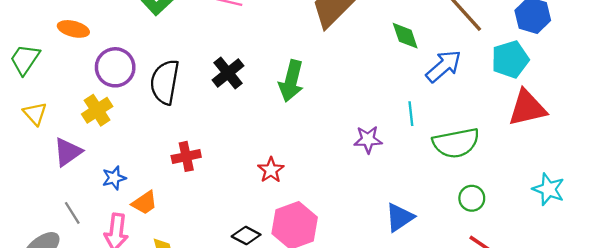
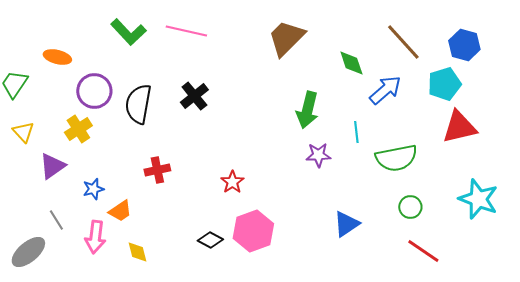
green arrow: (291, 81) -> (307, 110), moved
cyan star: (549, 189) -> (478, 199), size x1.4

